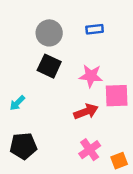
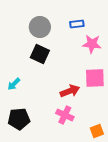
pink star: (91, 76) -> (92, 44), moved
pink cross: (90, 150) -> (65, 115), moved, turned -30

